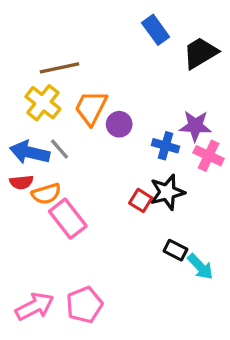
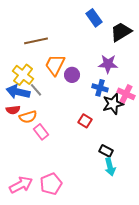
yellow cross: (43, 103) -> (23, 75), moved
purple star: (195, 126) -> (108, 64), moved
black star: (167, 192) -> (113, 104), moved
pink rectangle: (68, 219) -> (41, 132), size x0.7
cyan arrow: (200, 267) -> (110, 167), moved, turned 30

